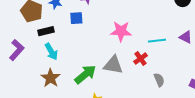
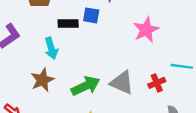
black rectangle: (46, 31) -> (68, 24), moved
pink star: (121, 31) -> (146, 30), moved, turned 30

